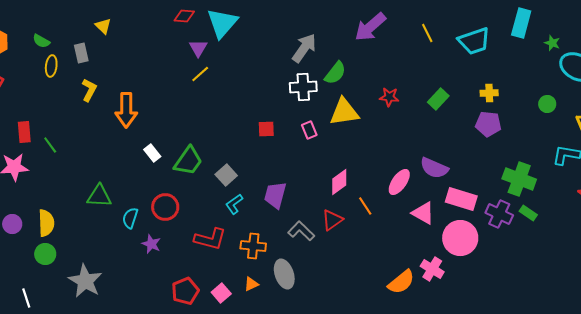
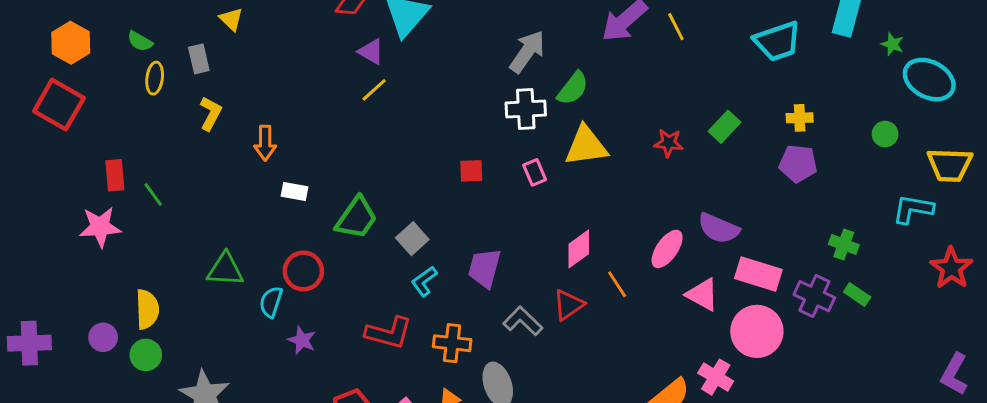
yellow line: (427, 33) -> (676, 27), moved
purple triangle: (198, 48) -> (371, 52), turned -30
red star: (389, 97) -> (669, 143), moved
orange arrow: (126, 110) -> (265, 143), size x0.7
white rectangle: (152, 153) -> (295, 191), moved, turned -42
green cross: (519, 179) -> (844, 244), size x0.6
red circle: (165, 207) -> (303, 271), moved
purple circle: (12, 224) -> (103, 337), moved

